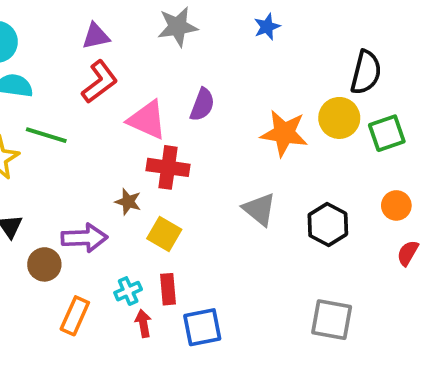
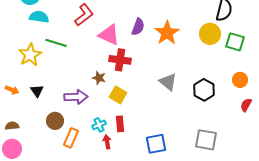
orange star: (284, 133) -> (167, 33), moved, turned 30
green square: (387, 133) -> (235, 42), turned 36
brown circle: (44, 264) -> (55, 121), moved
blue square: (202, 327) -> (156, 144), moved

